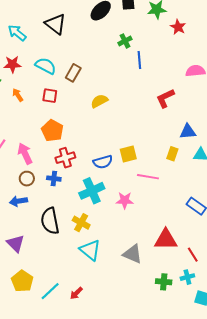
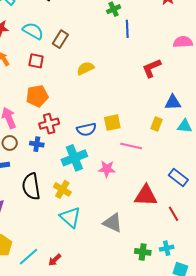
orange pentagon: (52, 131) -> (37, 96), turned 30
red triangle: (166, 240) -> (146, 196), moved
red line: (193, 255) -> (173, 214), moved

